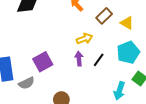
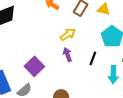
black line: (99, 60) -> (93, 58), moved

